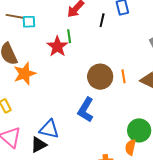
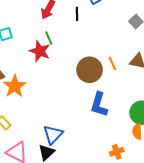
blue L-shape: (86, 110) -> (99, 105), moved
blue triangle: (49, 129) -> (53, 134), turned -45

